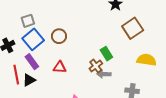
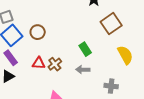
yellow semicircle: (146, 60) -> (125, 55), turned 54
brown cross: (96, 66) -> (55, 64), moved

